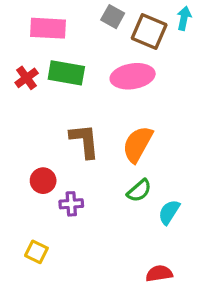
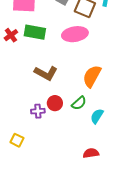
brown L-shape: (85, 141) -> (46, 73), turned 125
orange semicircle: (138, 144) -> (92, 76), moved
red circle: (43, 181) -> (55, 103), moved

